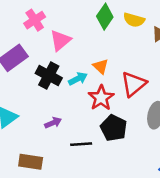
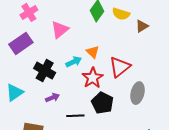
pink cross: (35, 20) -> (29, 12), moved
black cross: (49, 76) -> (45, 71), moved

